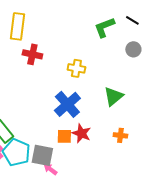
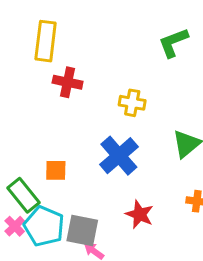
red star: (81, 133) -> (140, 214), moved
orange square: (64, 136) -> (56, 170), moved

